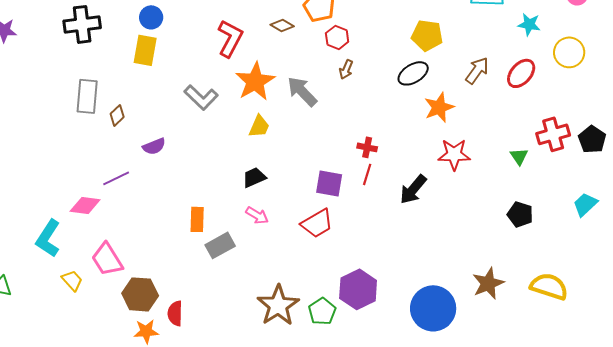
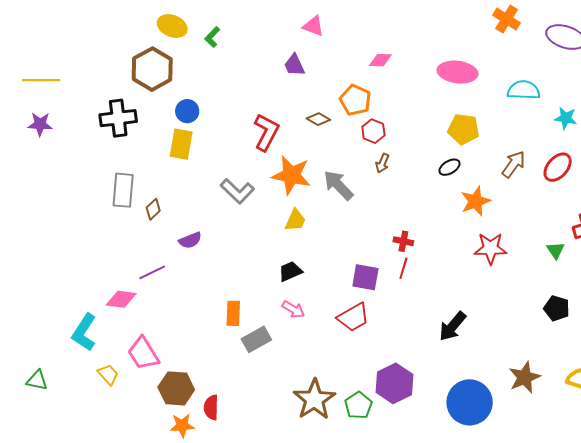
black ellipse: (413, 73) -> (449, 167), size x0.7
orange star: (255, 81) -> (291, 175), turned -30
black arrow: (413, 189) -> (452, 326), moved

